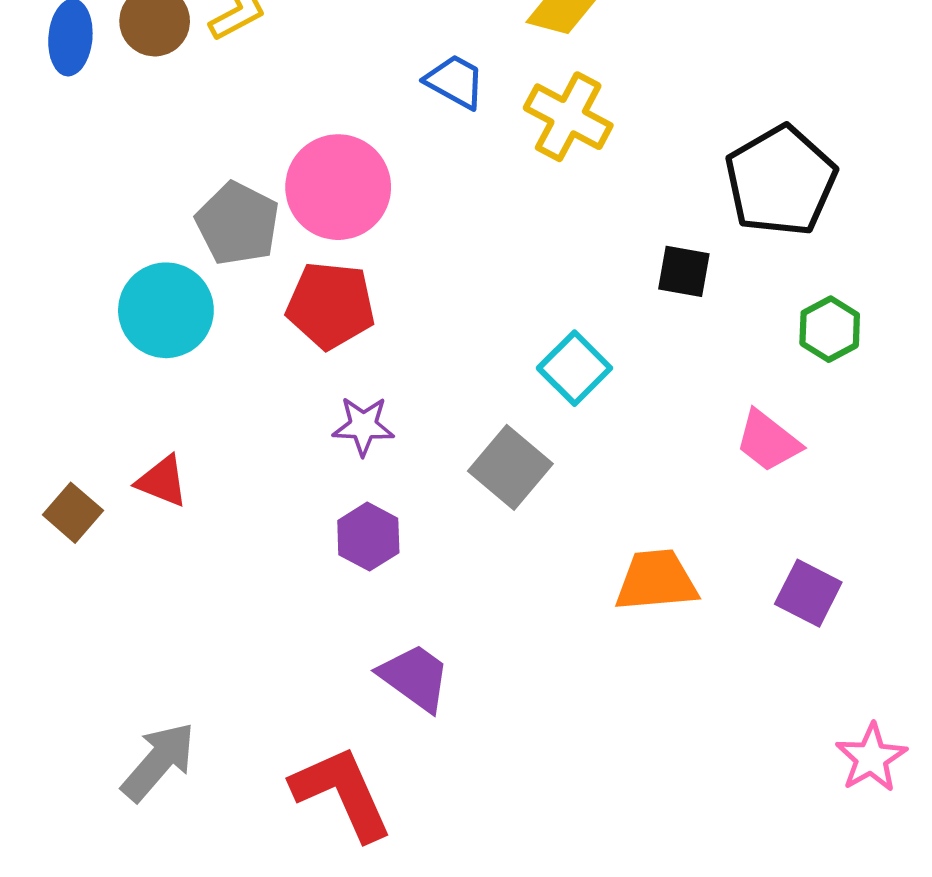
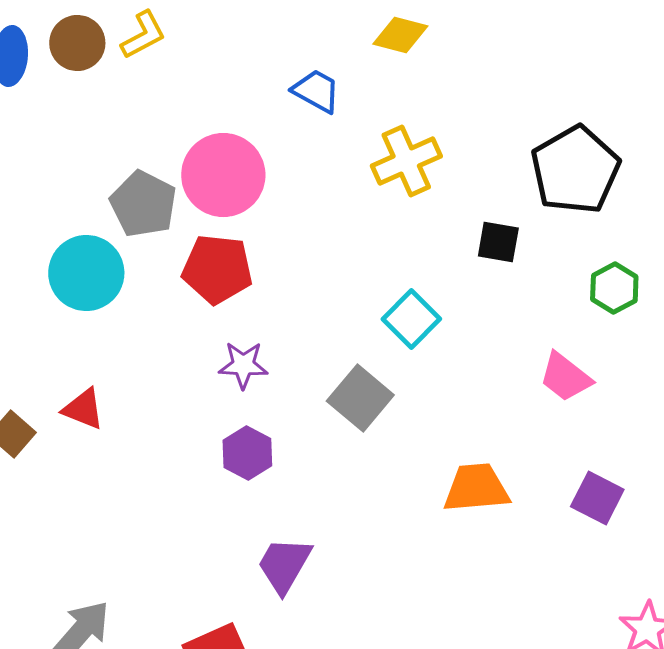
yellow cross: (568, 117) -> (406, 161), moved, turned 38
purple trapezoid: (415, 677) -> (284, 565), turned -96

